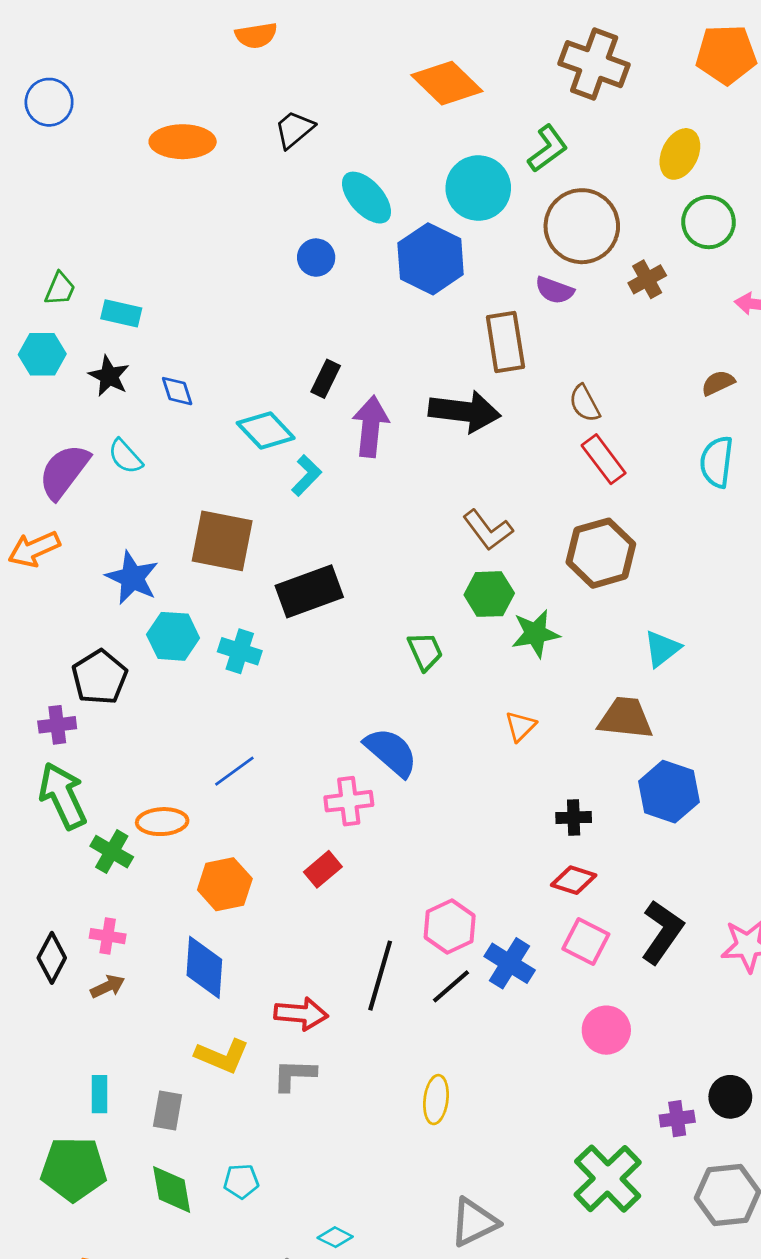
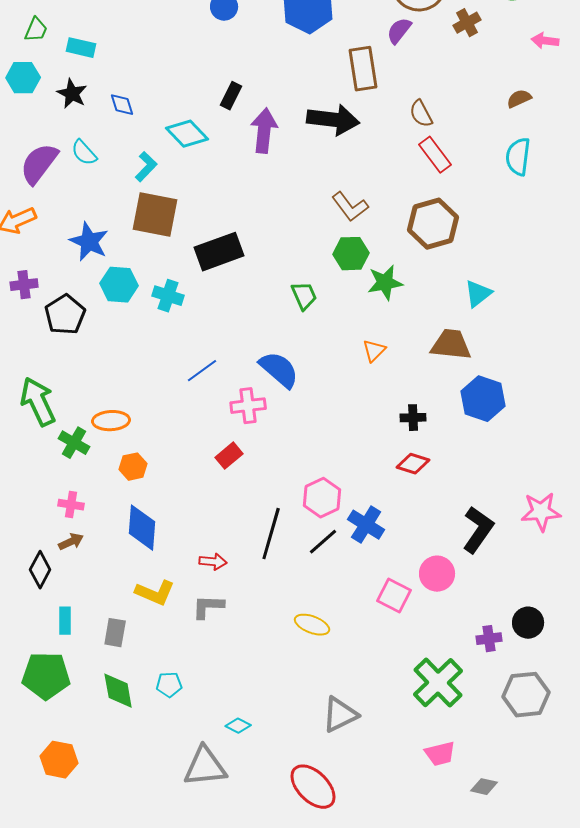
purple semicircle: (555, 290) -> (399, 31), turned 108
cyan L-shape: (307, 476) -> (146, 167), moved
purple cross: (57, 725) -> (24, 285), moved
blue line: (234, 771) -> (202, 371), moved
orange hexagon: (225, 884) -> (133, 467), moved, size x0.7
black L-shape: (662, 932) -> (478, 530), moved
pink square: (586, 941) -> (394, 596), moved
black diamond: (52, 958) -> (40, 570), moved
red arrow: (301, 1014) -> (213, 562), size x0.7
yellow ellipse: (436, 1100) -> (312, 625), turned -76

